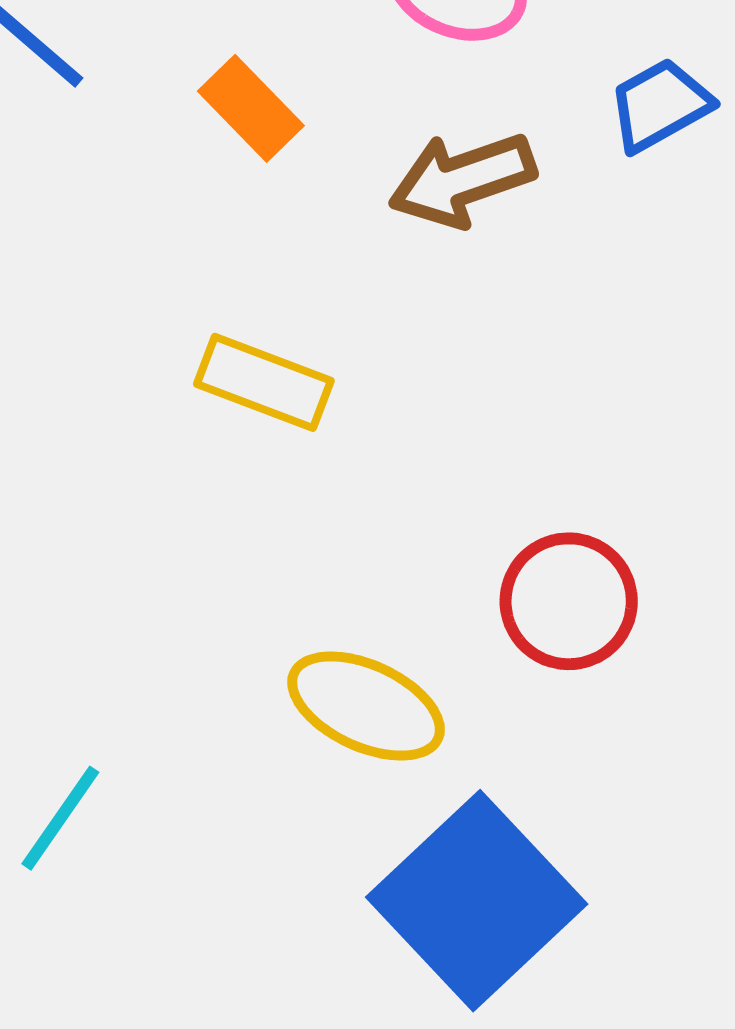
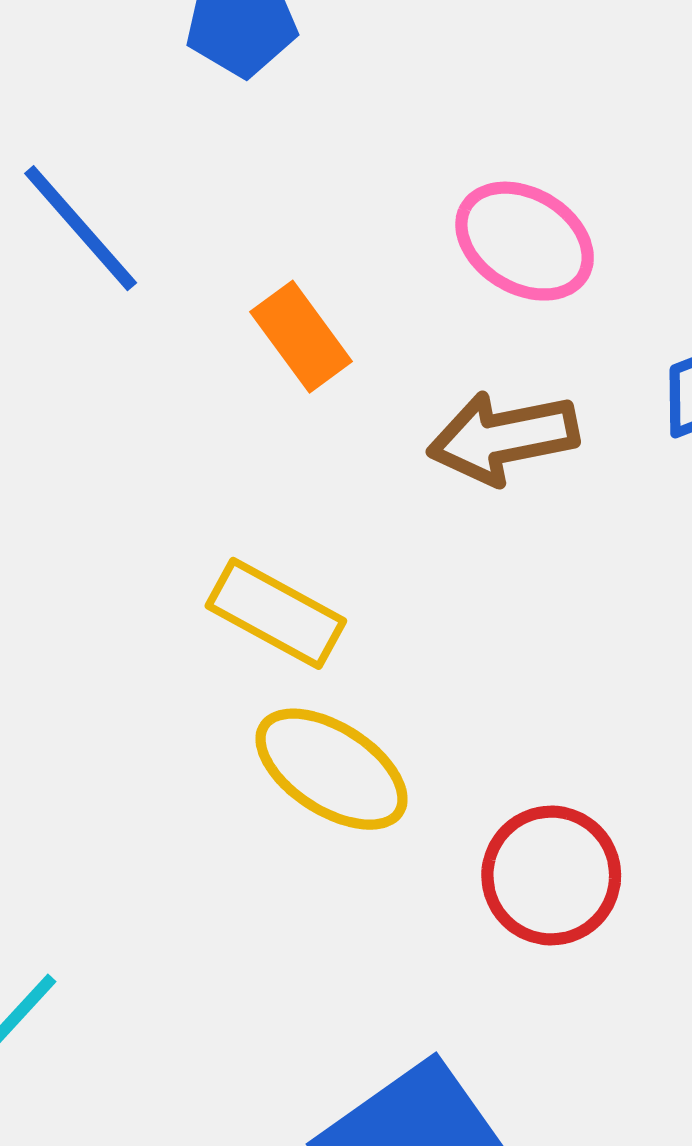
yellow ellipse: (366, 706) -> (332, 769), moved

